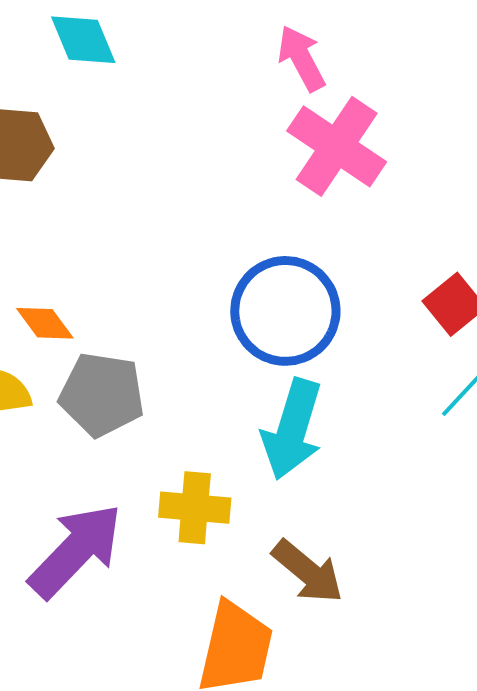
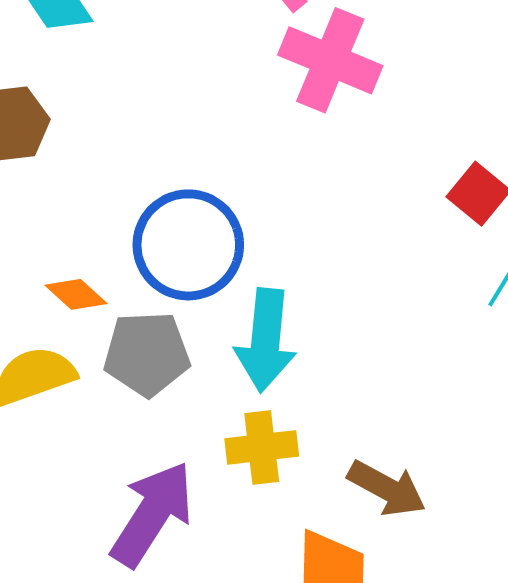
blue circle: (285, 311) -> (188, 245), moved
cyan arrow: (292, 429) -> (266, 340), moved

